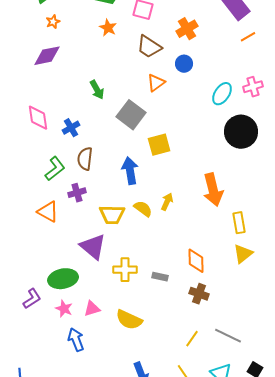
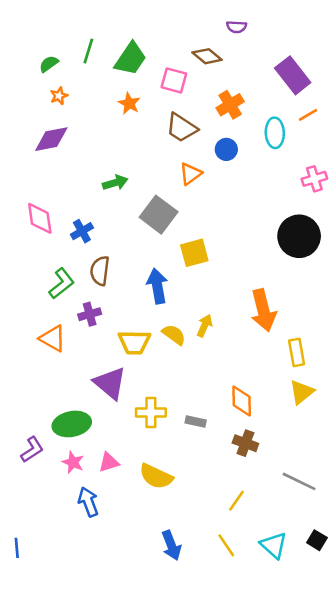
green arrow: (97, 90) -> (115, 183), turned -78
cyan ellipse: (222, 94) -> (275, 133), moved, turned -35
gray line: (228, 336) -> (299, 481), moved

